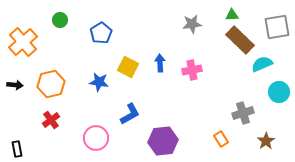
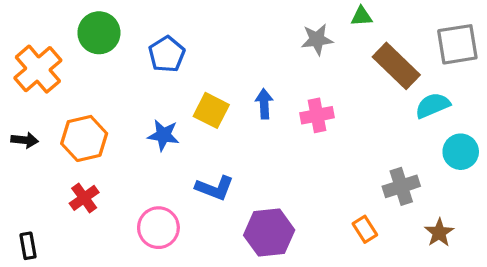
green triangle: (232, 15) -> (362, 16), moved
green circle: (60, 20) -> (99, 33), size x1.6
blue L-shape: (130, 114) -> (215, 188), turned 50

